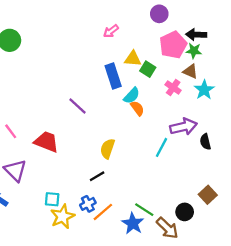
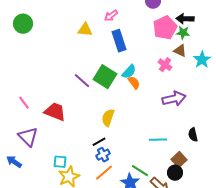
yellow triangle: (133, 59) -> (85, 30), moved
green square: (148, 69) -> (105, 77), moved, size x1.6
blue rectangle: (113, 76) -> (119, 41), moved
cyan star: (204, 90) -> (202, 60), moved
black semicircle: (205, 142) -> (193, 135), moved
cyan line: (162, 147) -> (158, 140), moved, turned 60
brown square: (208, 195) -> (179, 160), moved
blue cross: (88, 204) -> (103, 155), moved

